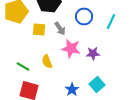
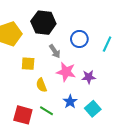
yellow square: (39, 30) -> (28, 64), moved
green line: (23, 66) -> (47, 111), moved
blue star: (72, 90) -> (70, 102), moved

